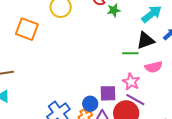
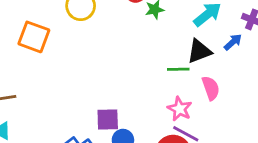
pink semicircle: (154, 67) -> (211, 88), turned -96
purple square: (108, 93) -> (108, 119), moved

